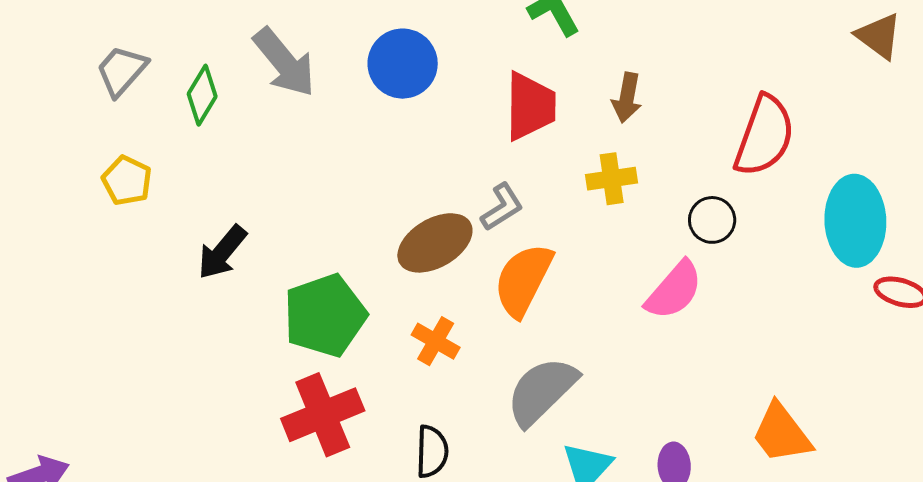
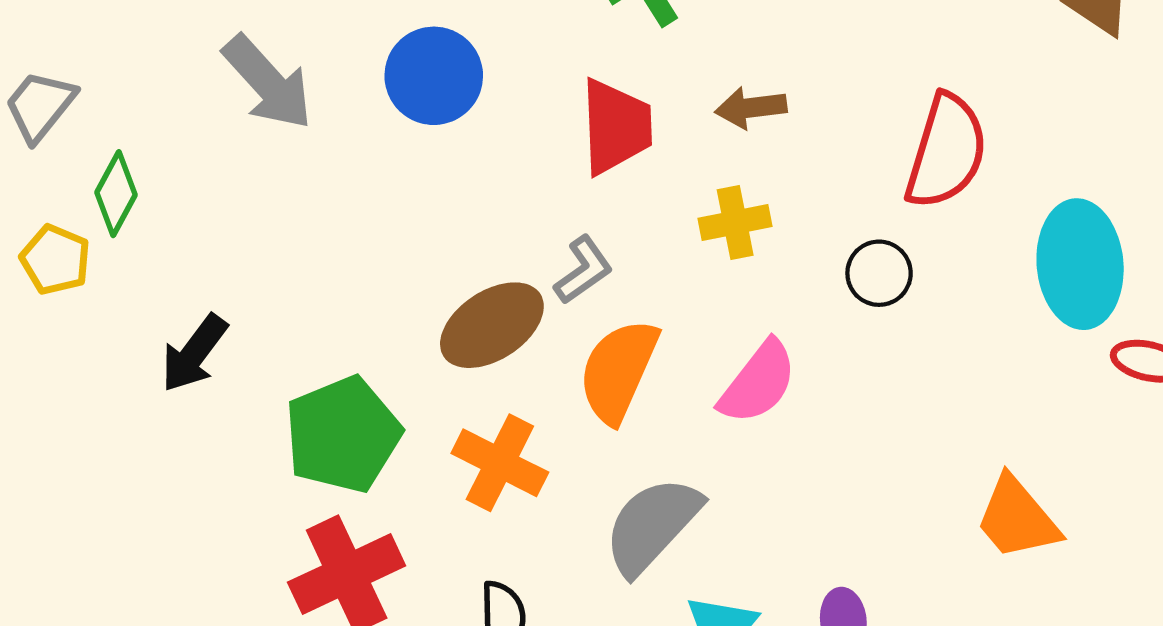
green diamond: (202, 95) -> (116, 194), moved
brown arrow: (627, 98) -> (751, 108), turned 75
pink semicircle: (674, 290) -> (758, 382), moved
orange cross: (436, 341) -> (500, 463), size x1.4
orange trapezoid: (781, 433) -> (1017, 518), moved

